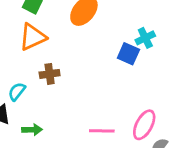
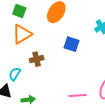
blue square: (128, 54) -> (71, 44), moved

